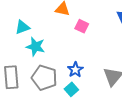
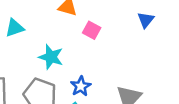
cyan star: (35, 47) -> (51, 57), moved

